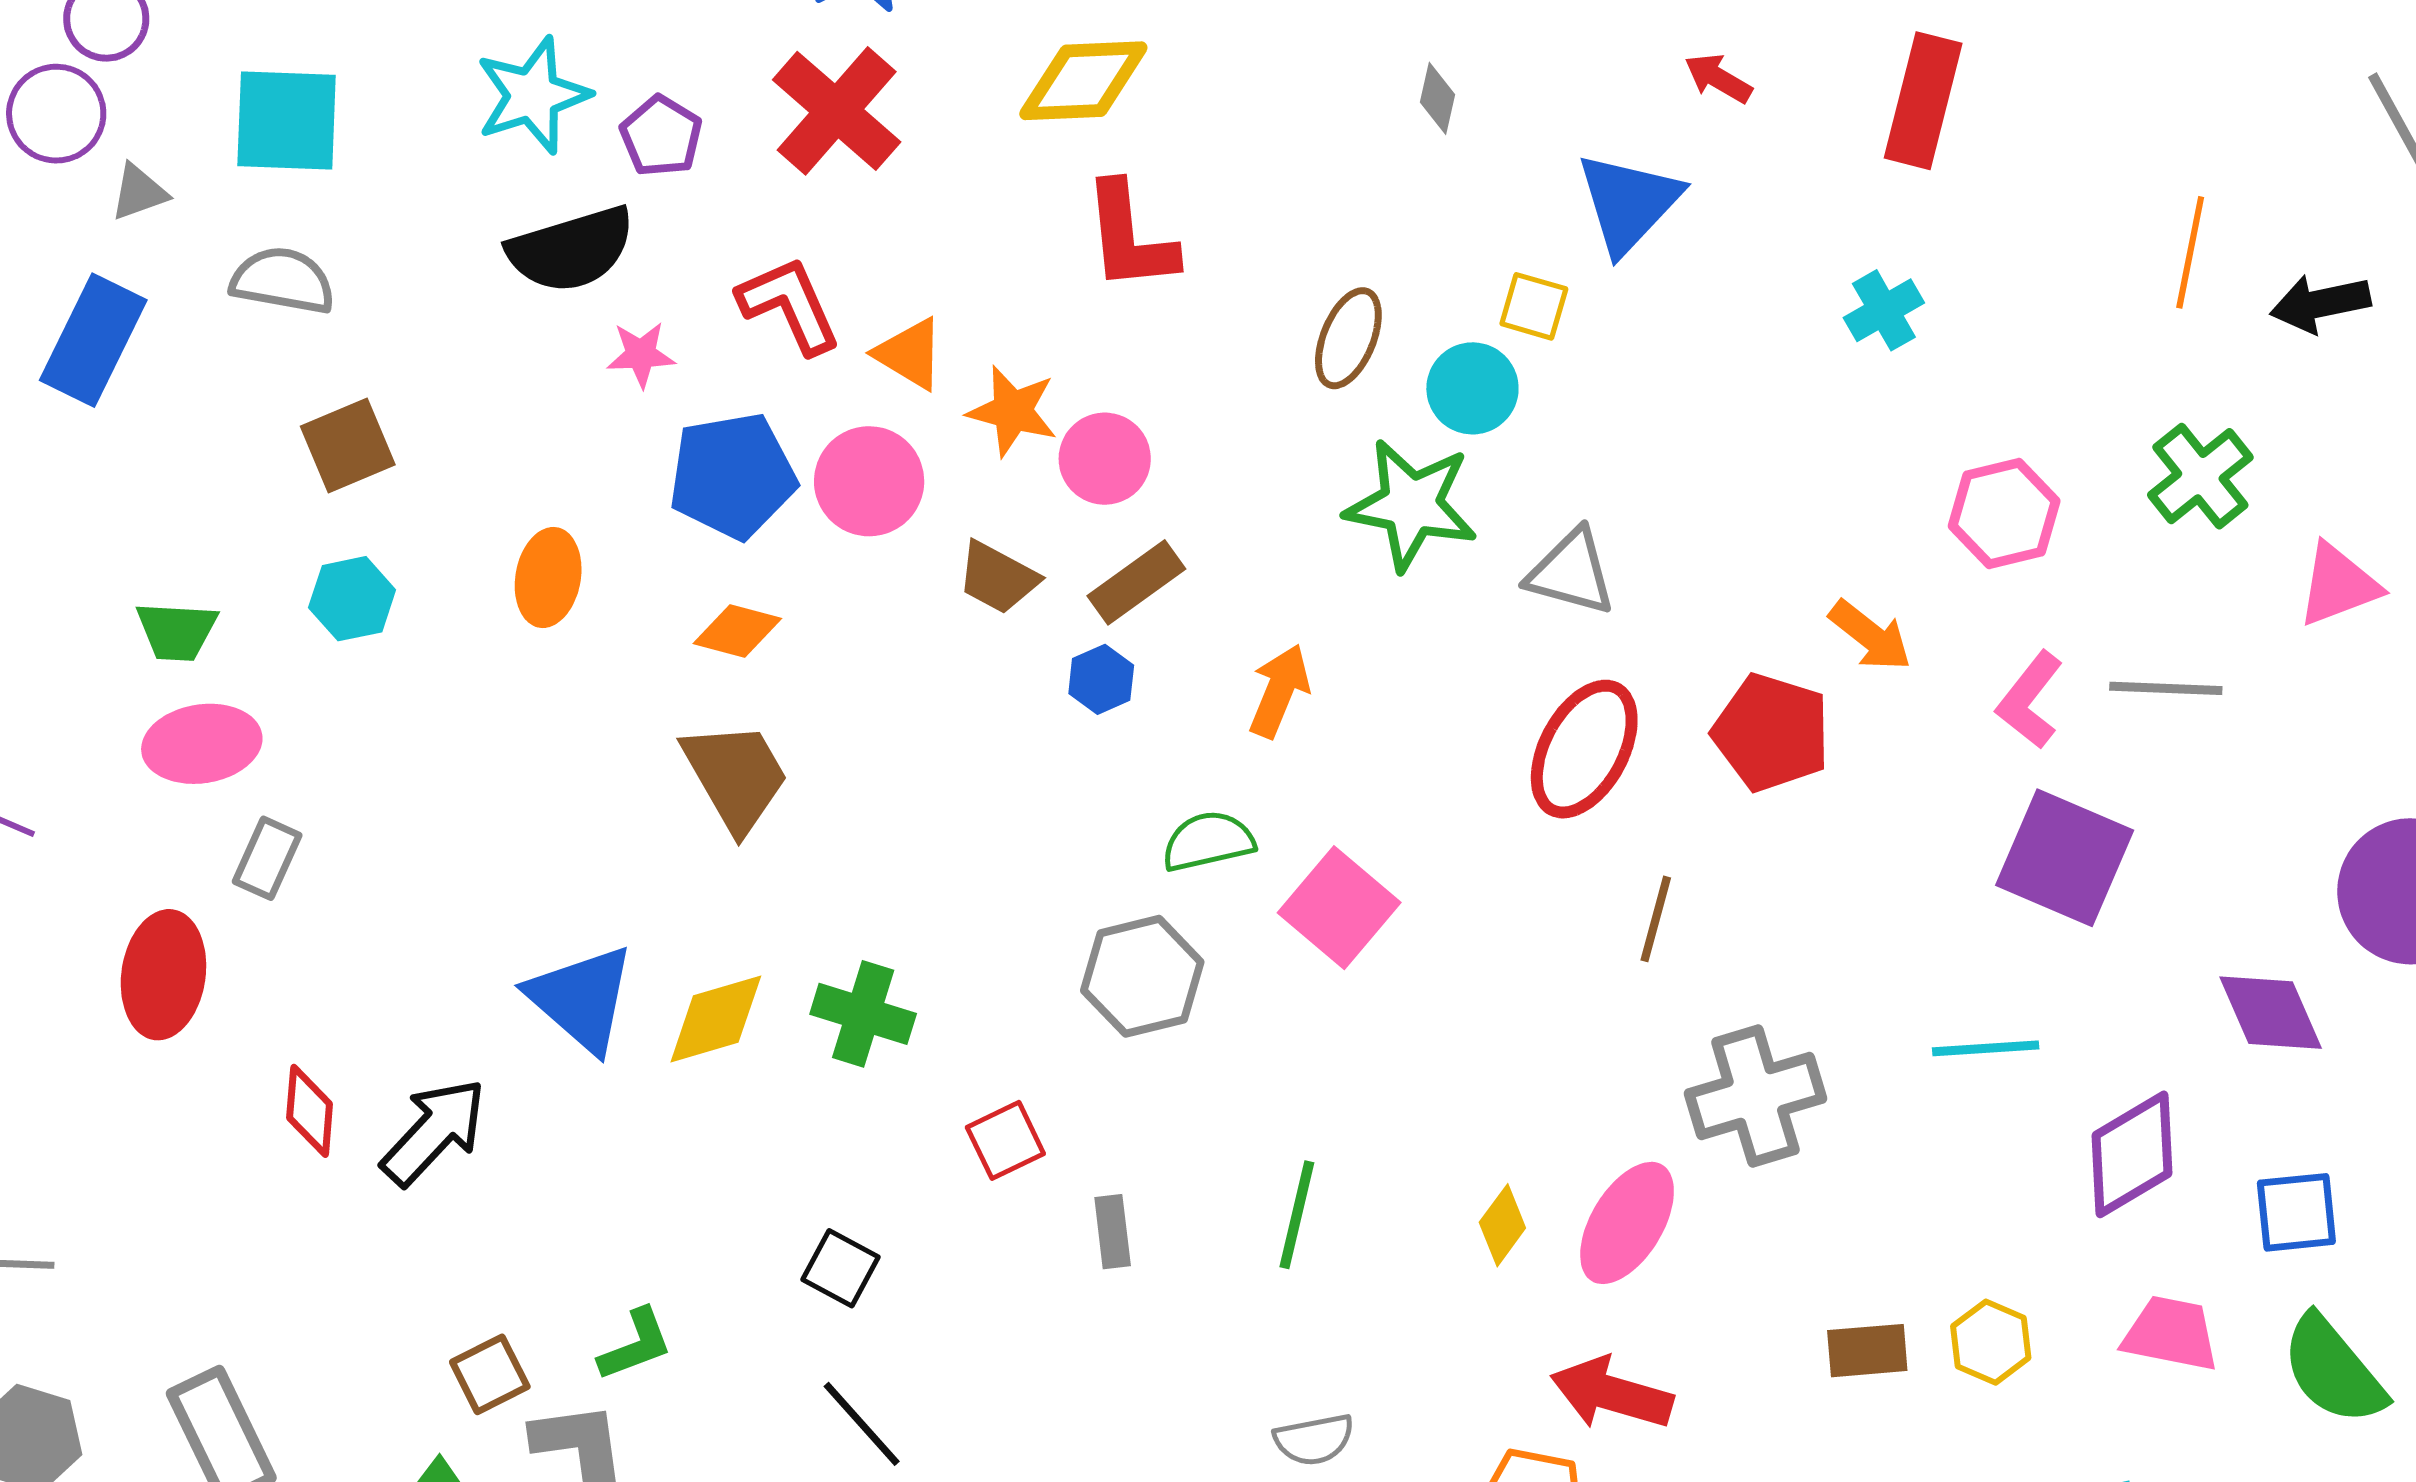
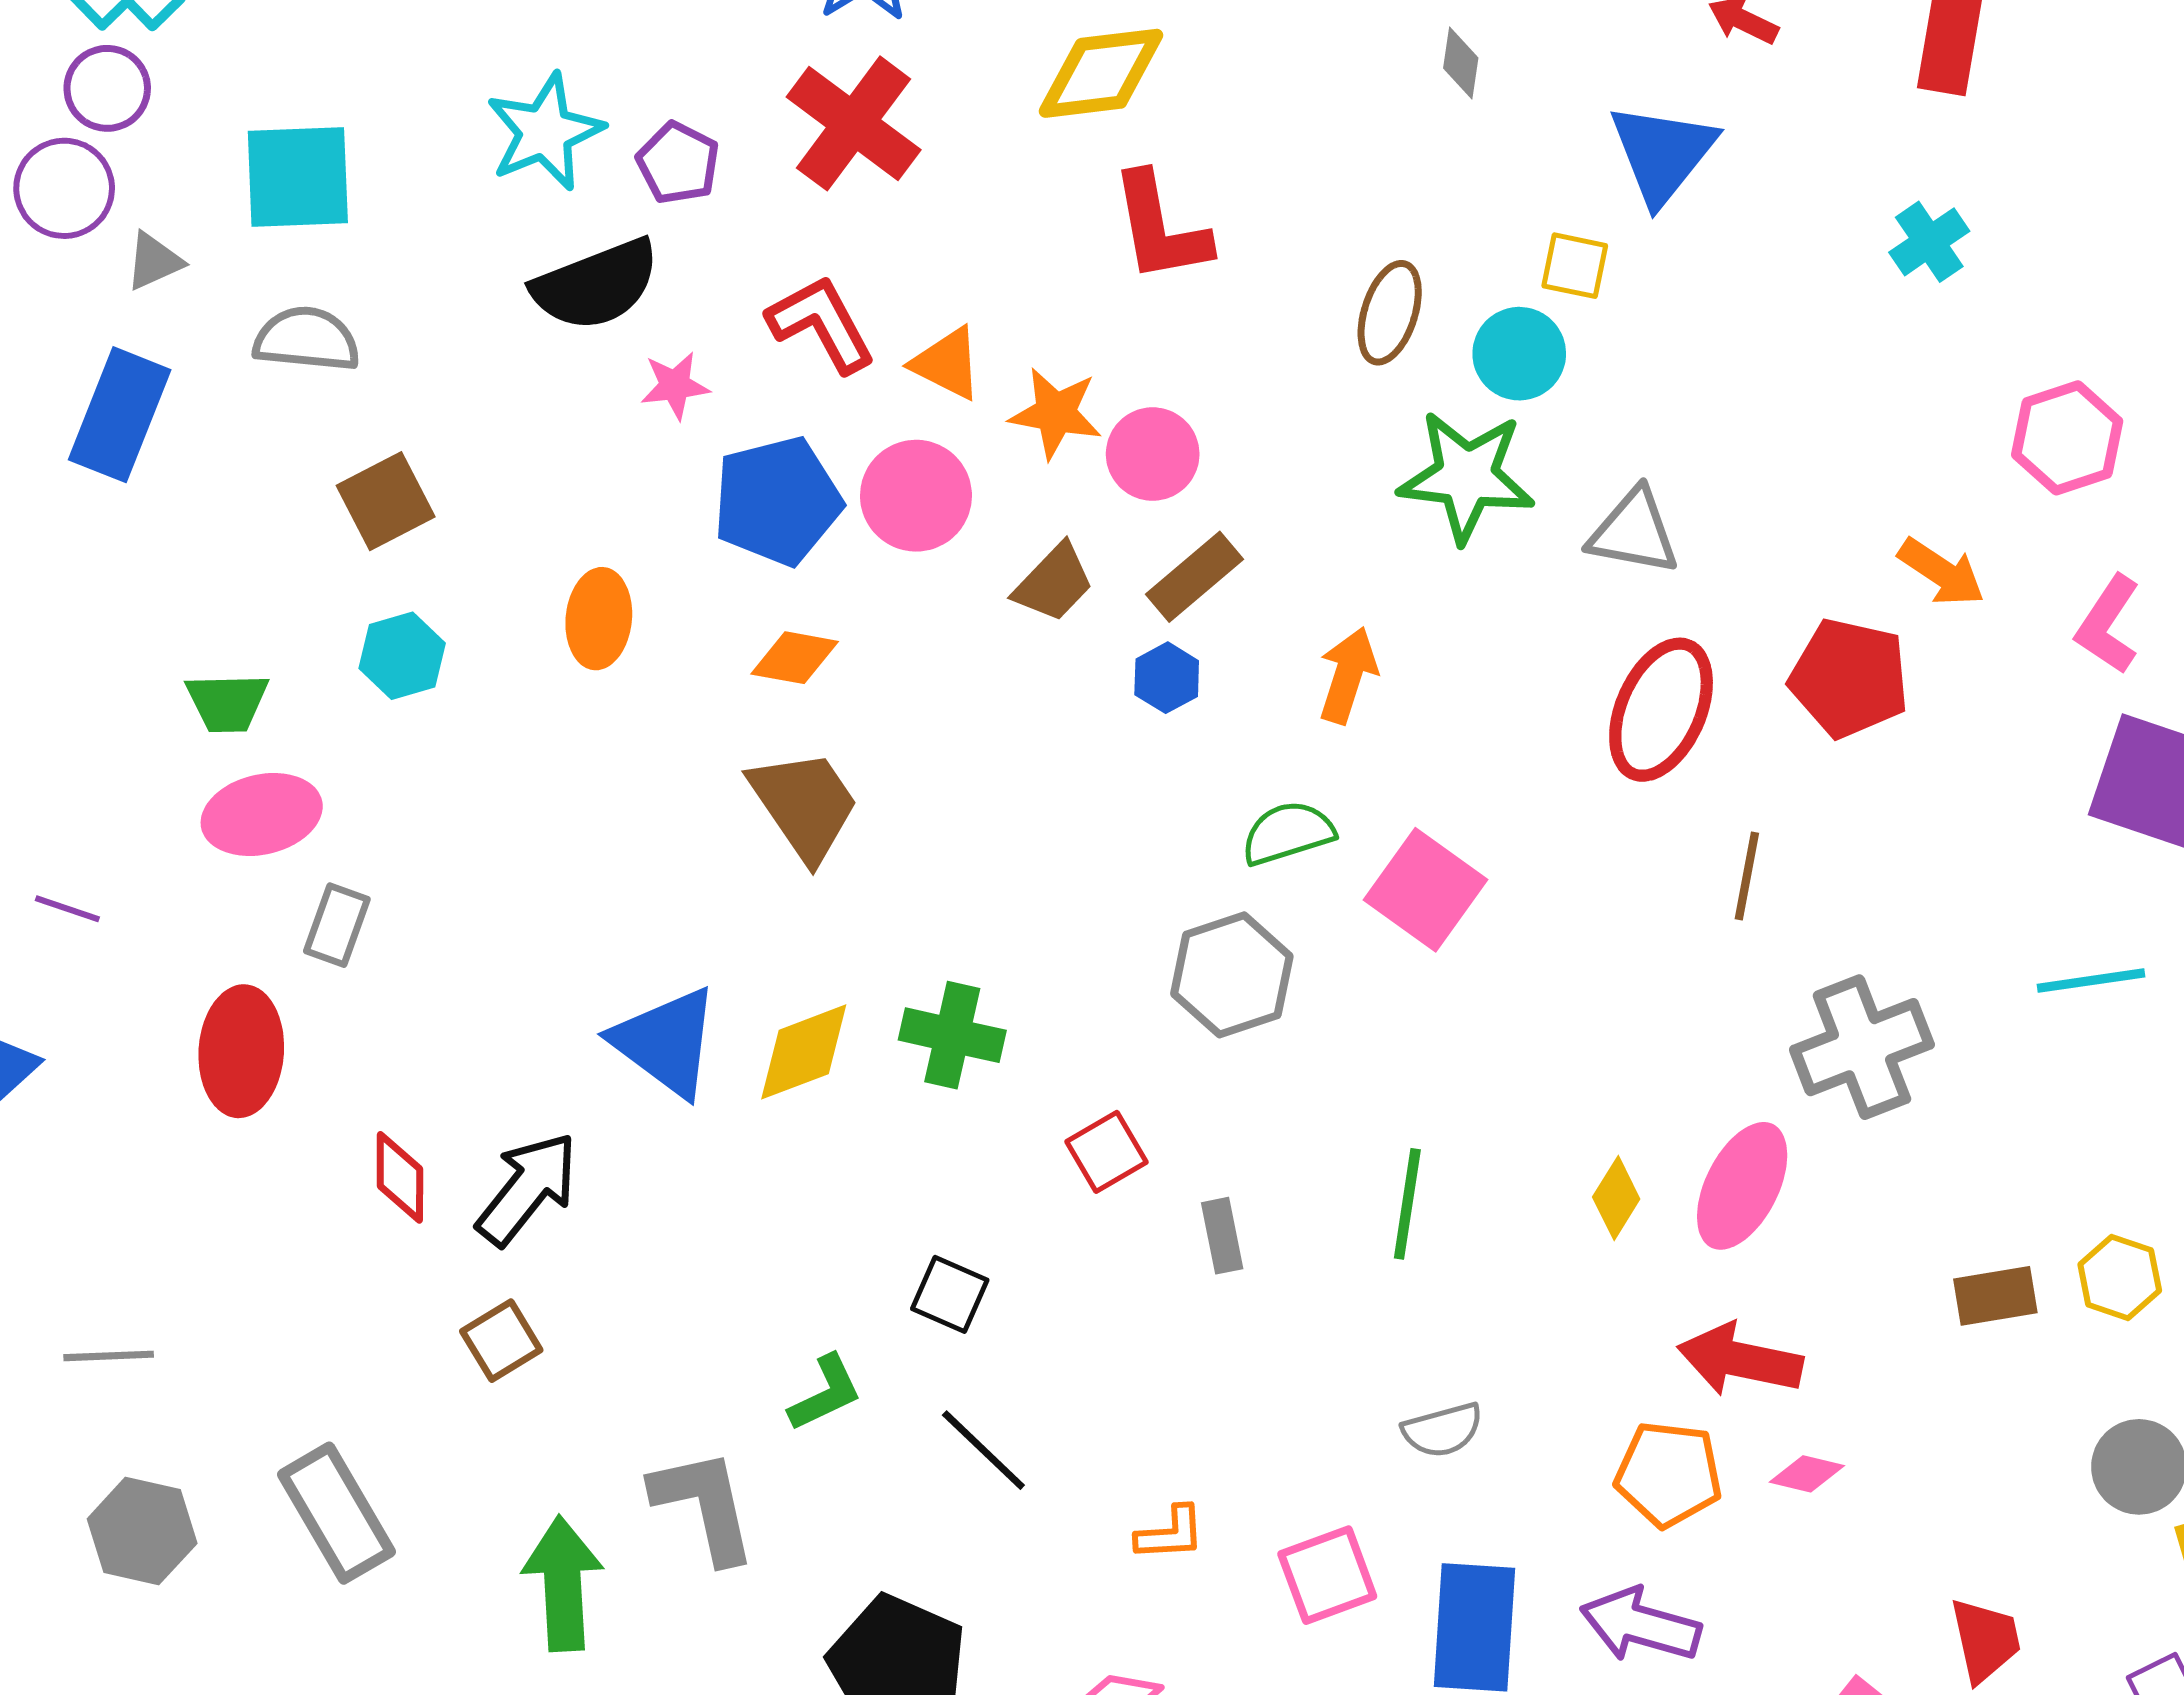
brown trapezoid: (998, 578) -> (1054, 583), turned -70
green L-shape: (636, 1345) -> (825, 1393), moved
brown square: (490, 1374) -> (501, 1341), moved

